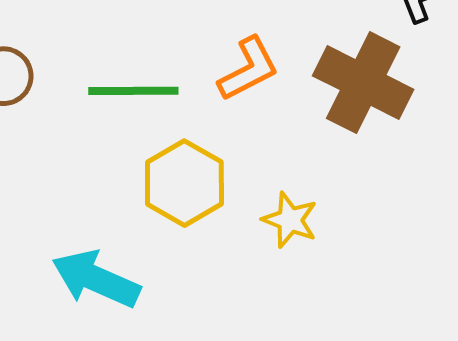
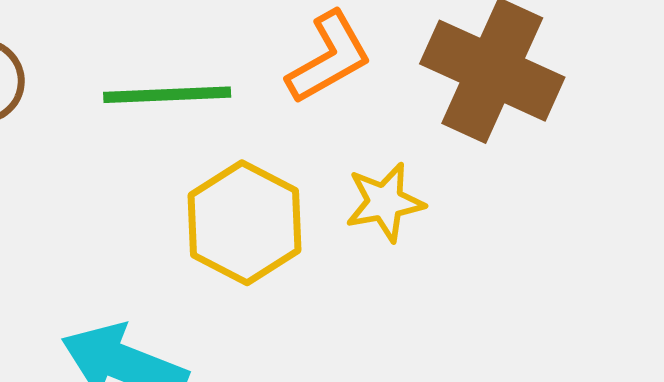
yellow star: (290, 220) -> (385, 202), moved, turned -30

